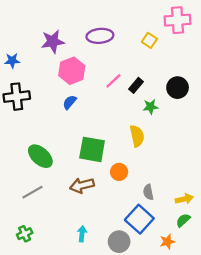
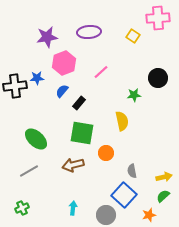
blue star: (12, 61) -> (37, 78), moved
black rectangle: (136, 85) -> (79, 103), moved

